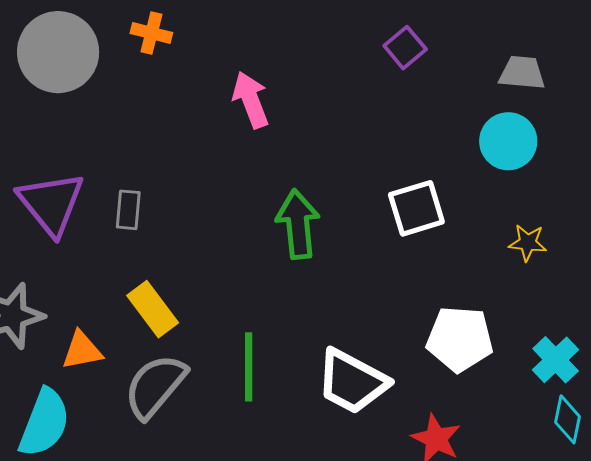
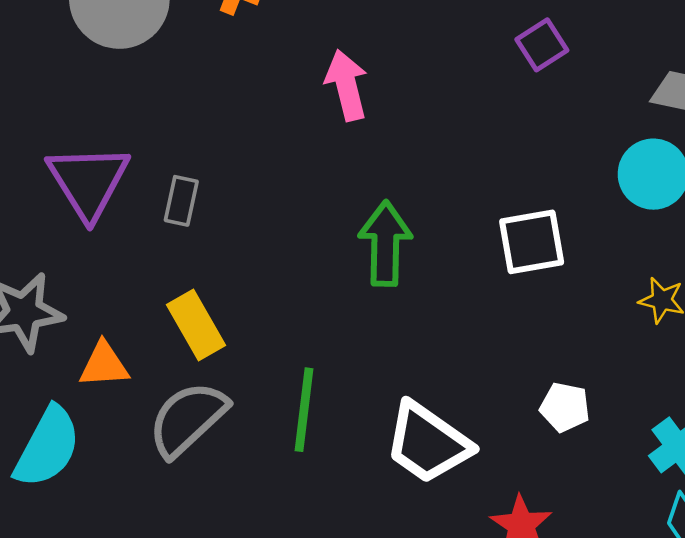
white pentagon: (460, 339) -> (565, 407), size x0.6

